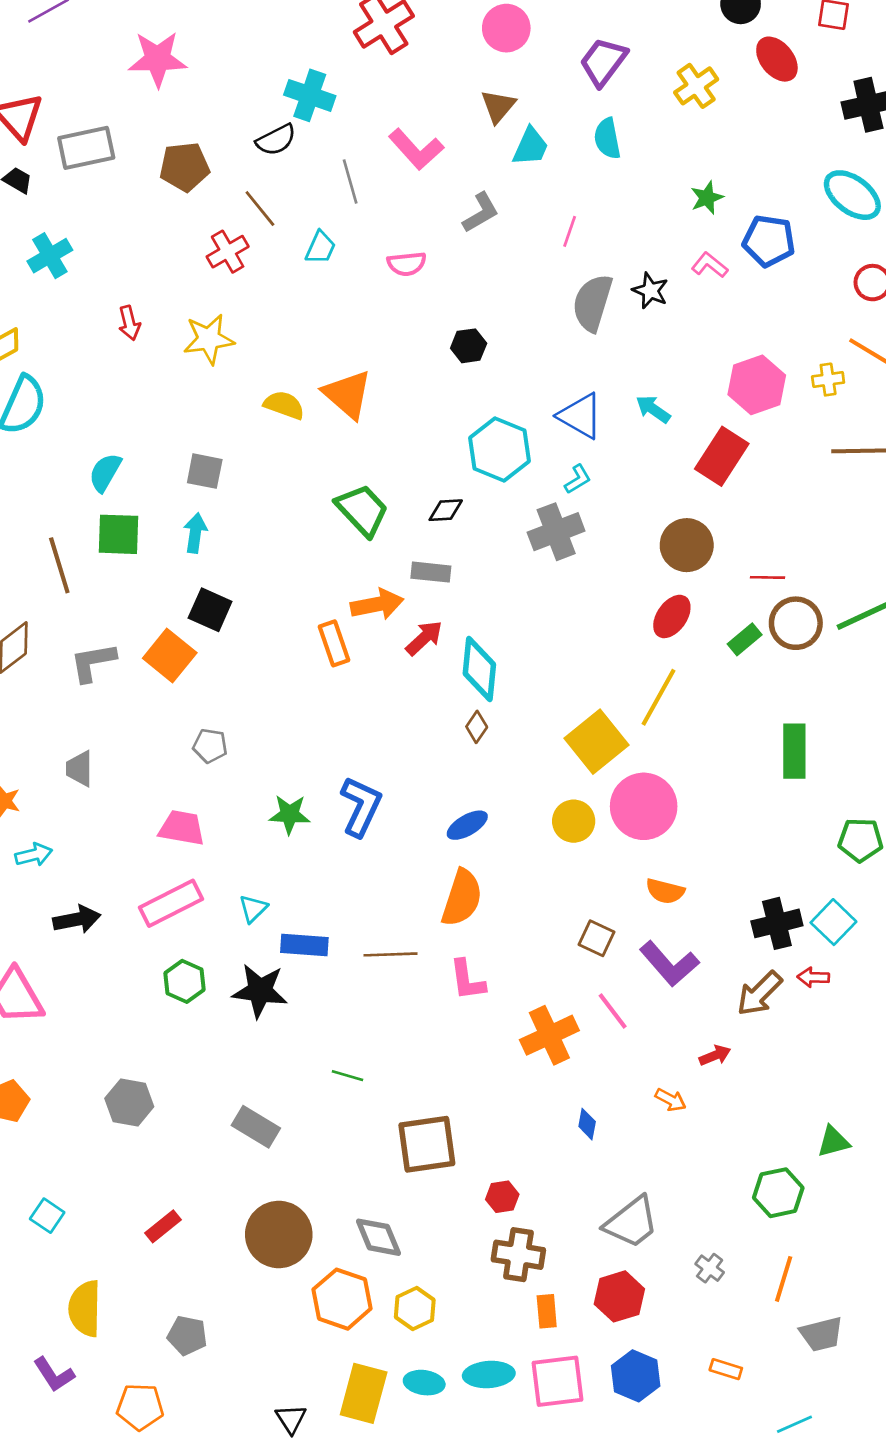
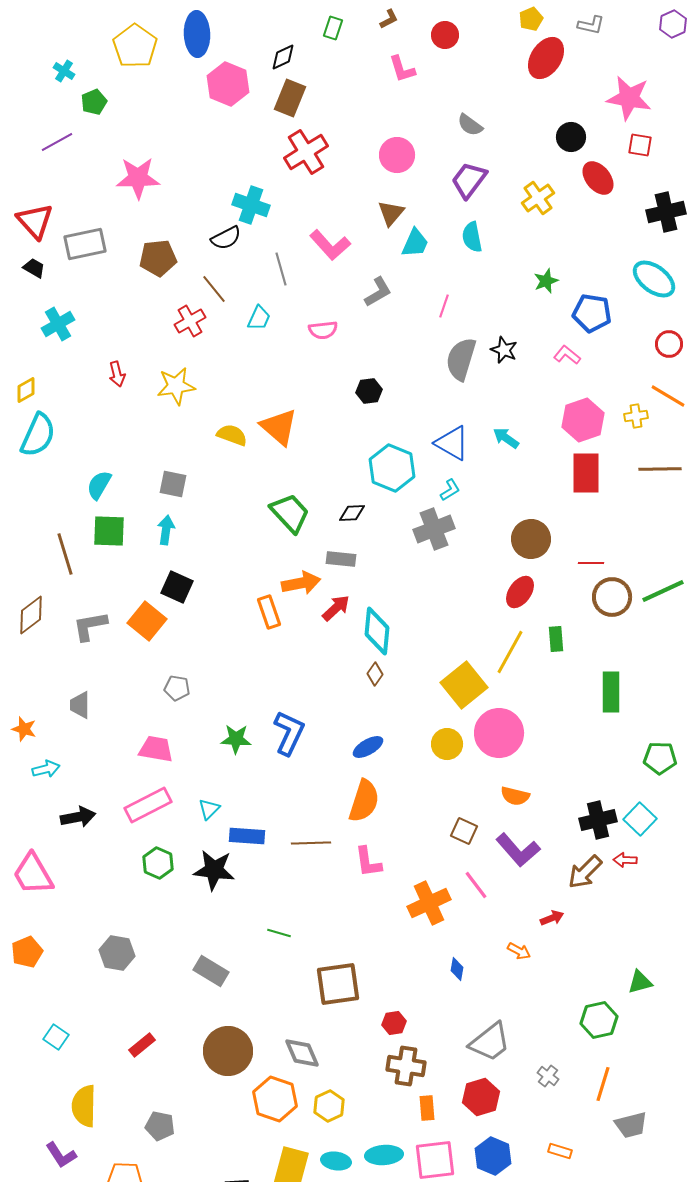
pink L-shape: (710, 265) -> (567, 355), moved
red rectangle: (722, 456) -> (586, 473), moved, turned -33
green rectangle: (745, 639) -> (556, 639), moved, turned -55

